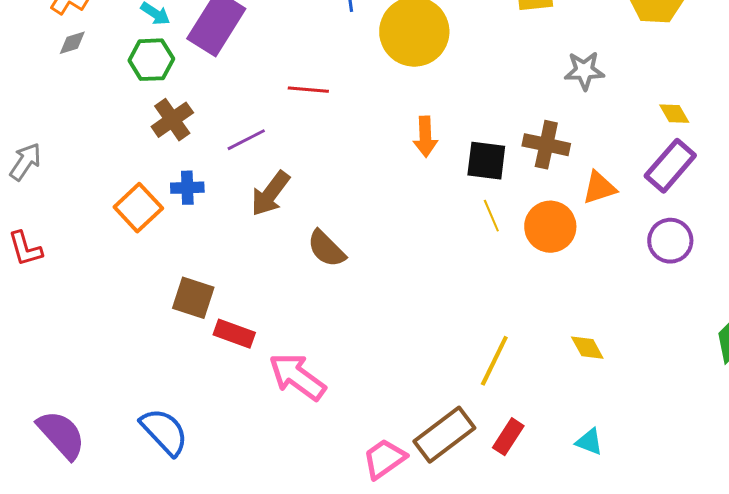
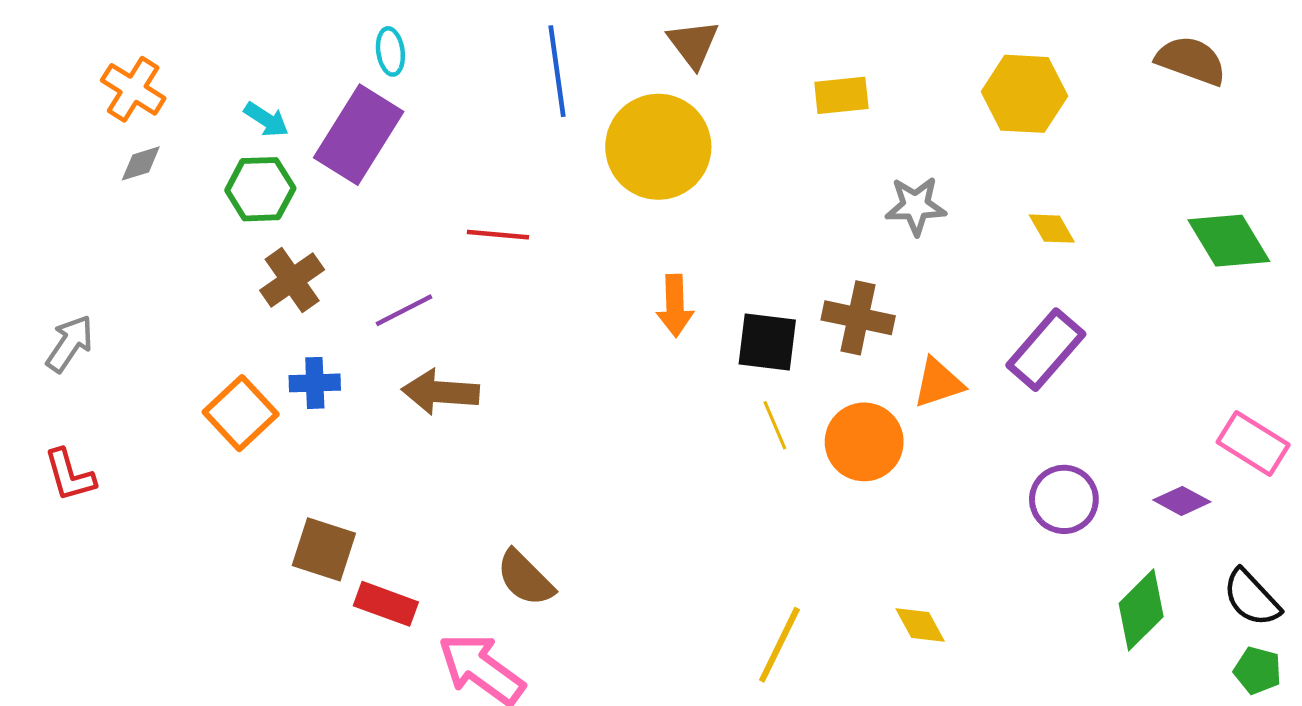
yellow diamond: (674, 114) -> (1052, 229), moved
brown arrow: (270, 194) -> (440, 392), turned 57
purple circle: (670, 241) -> (1064, 499), moved
brown semicircle: (326, 249) -> (525, 578), moved

